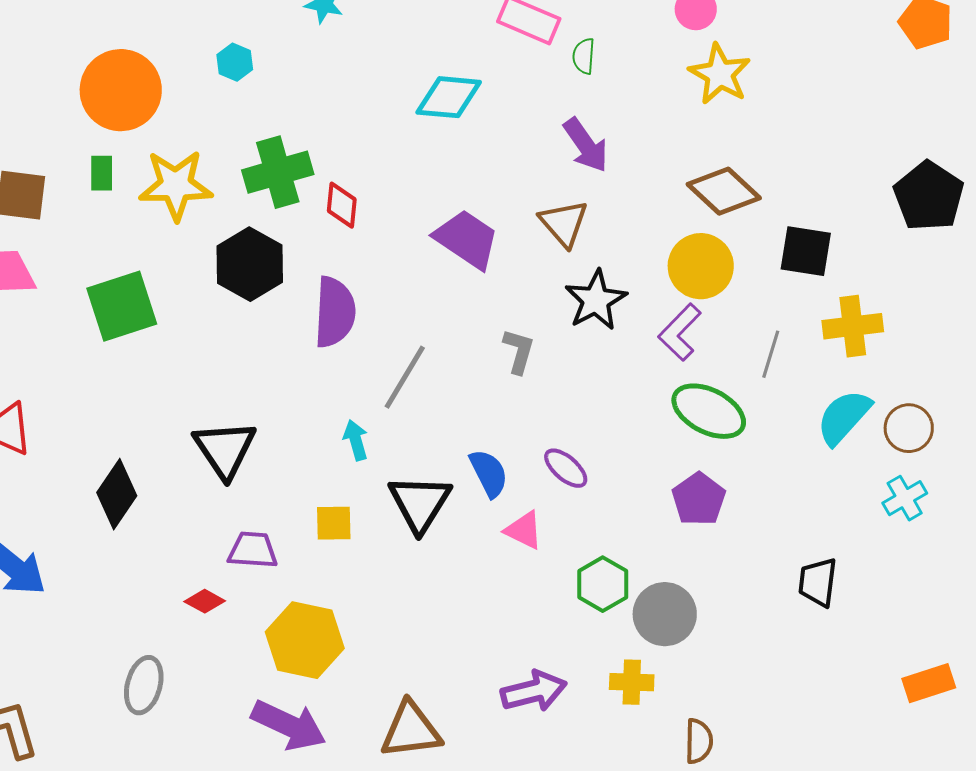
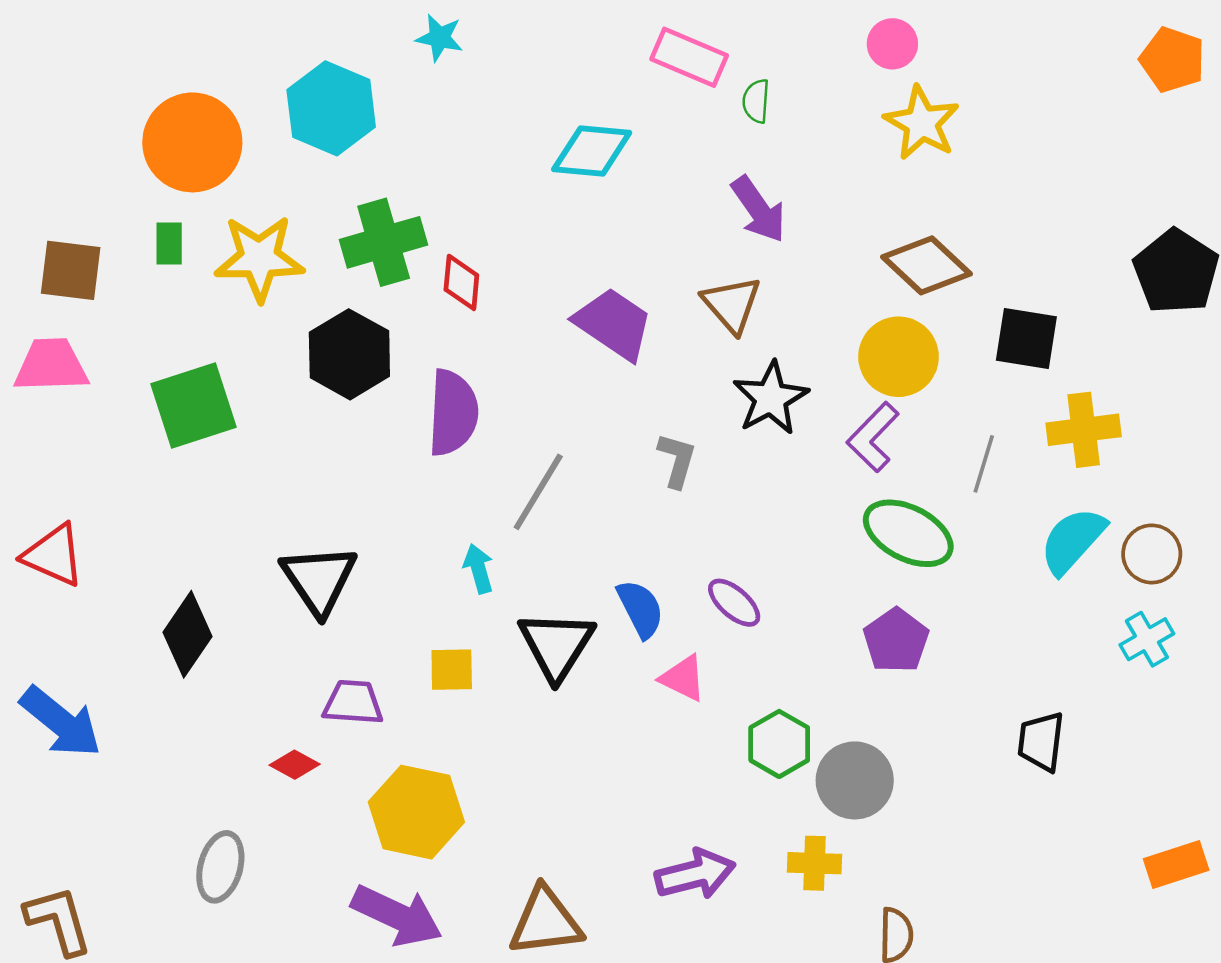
cyan hexagon: (235, 62) -> (331, 108), size x2.0

